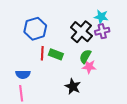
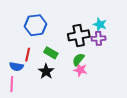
black cross: (81, 32) -> (79, 35), turned 30
red line: (42, 53) -> (28, 55), moved
black star: (73, 87) -> (46, 71), moved

